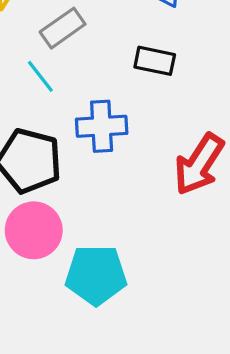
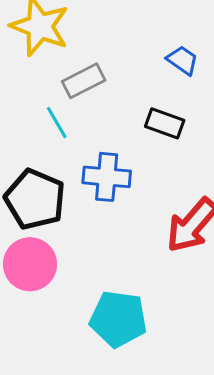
cyan pentagon: (96, 275) -> (118, 319), moved

